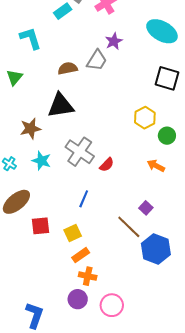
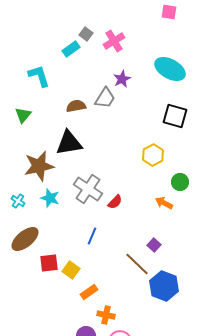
brown star: (30, 129) -> (39, 166), size x1.4
green circle: (167, 136) -> (180, 182), moved
yellow square: (73, 233) -> (71, 270), moved, turned -30
orange cross: (88, 276) -> (106, 315), moved

